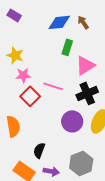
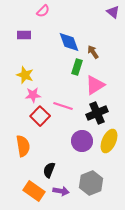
purple rectangle: (14, 15) -> (24, 35), turned -32
blue diamond: (59, 22) -> (69, 42), turned 75
brown arrow: (83, 22) -> (93, 52), moved

